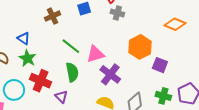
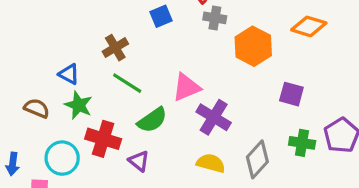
brown cross: (53, 16) -> (115, 48), moved
green line: (71, 46) -> (127, 83), moved
orange hexagon: (140, 47) -> (253, 46), moved
green semicircle: (72, 72) -> (152, 120), turned 72

